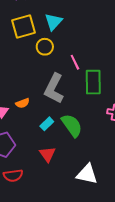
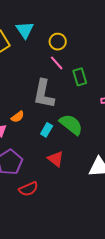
yellow circle: (45, 47) -> (58, 42), moved
green rectangle: (93, 82) -> (80, 77), size x0.7

